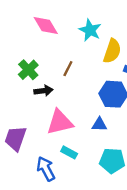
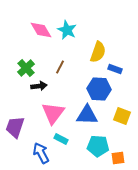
cyan star: (90, 30) -> (67, 30), moved
pink triangle: (60, 122) -> (53, 113), turned -40
blue triangle: (99, 125) -> (87, 115), size x1.6

